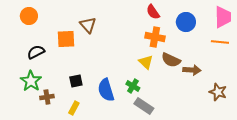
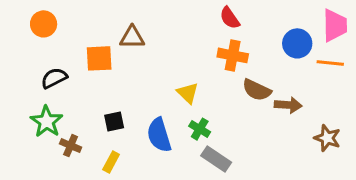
blue circle: (186, 22) -> (297, 43), moved
brown triangle: (88, 25) -> (132, 37), turned -48
yellow triangle: (146, 62) -> (188, 93), moved
brown cross: (47, 97) -> (71, 146), turned 32

